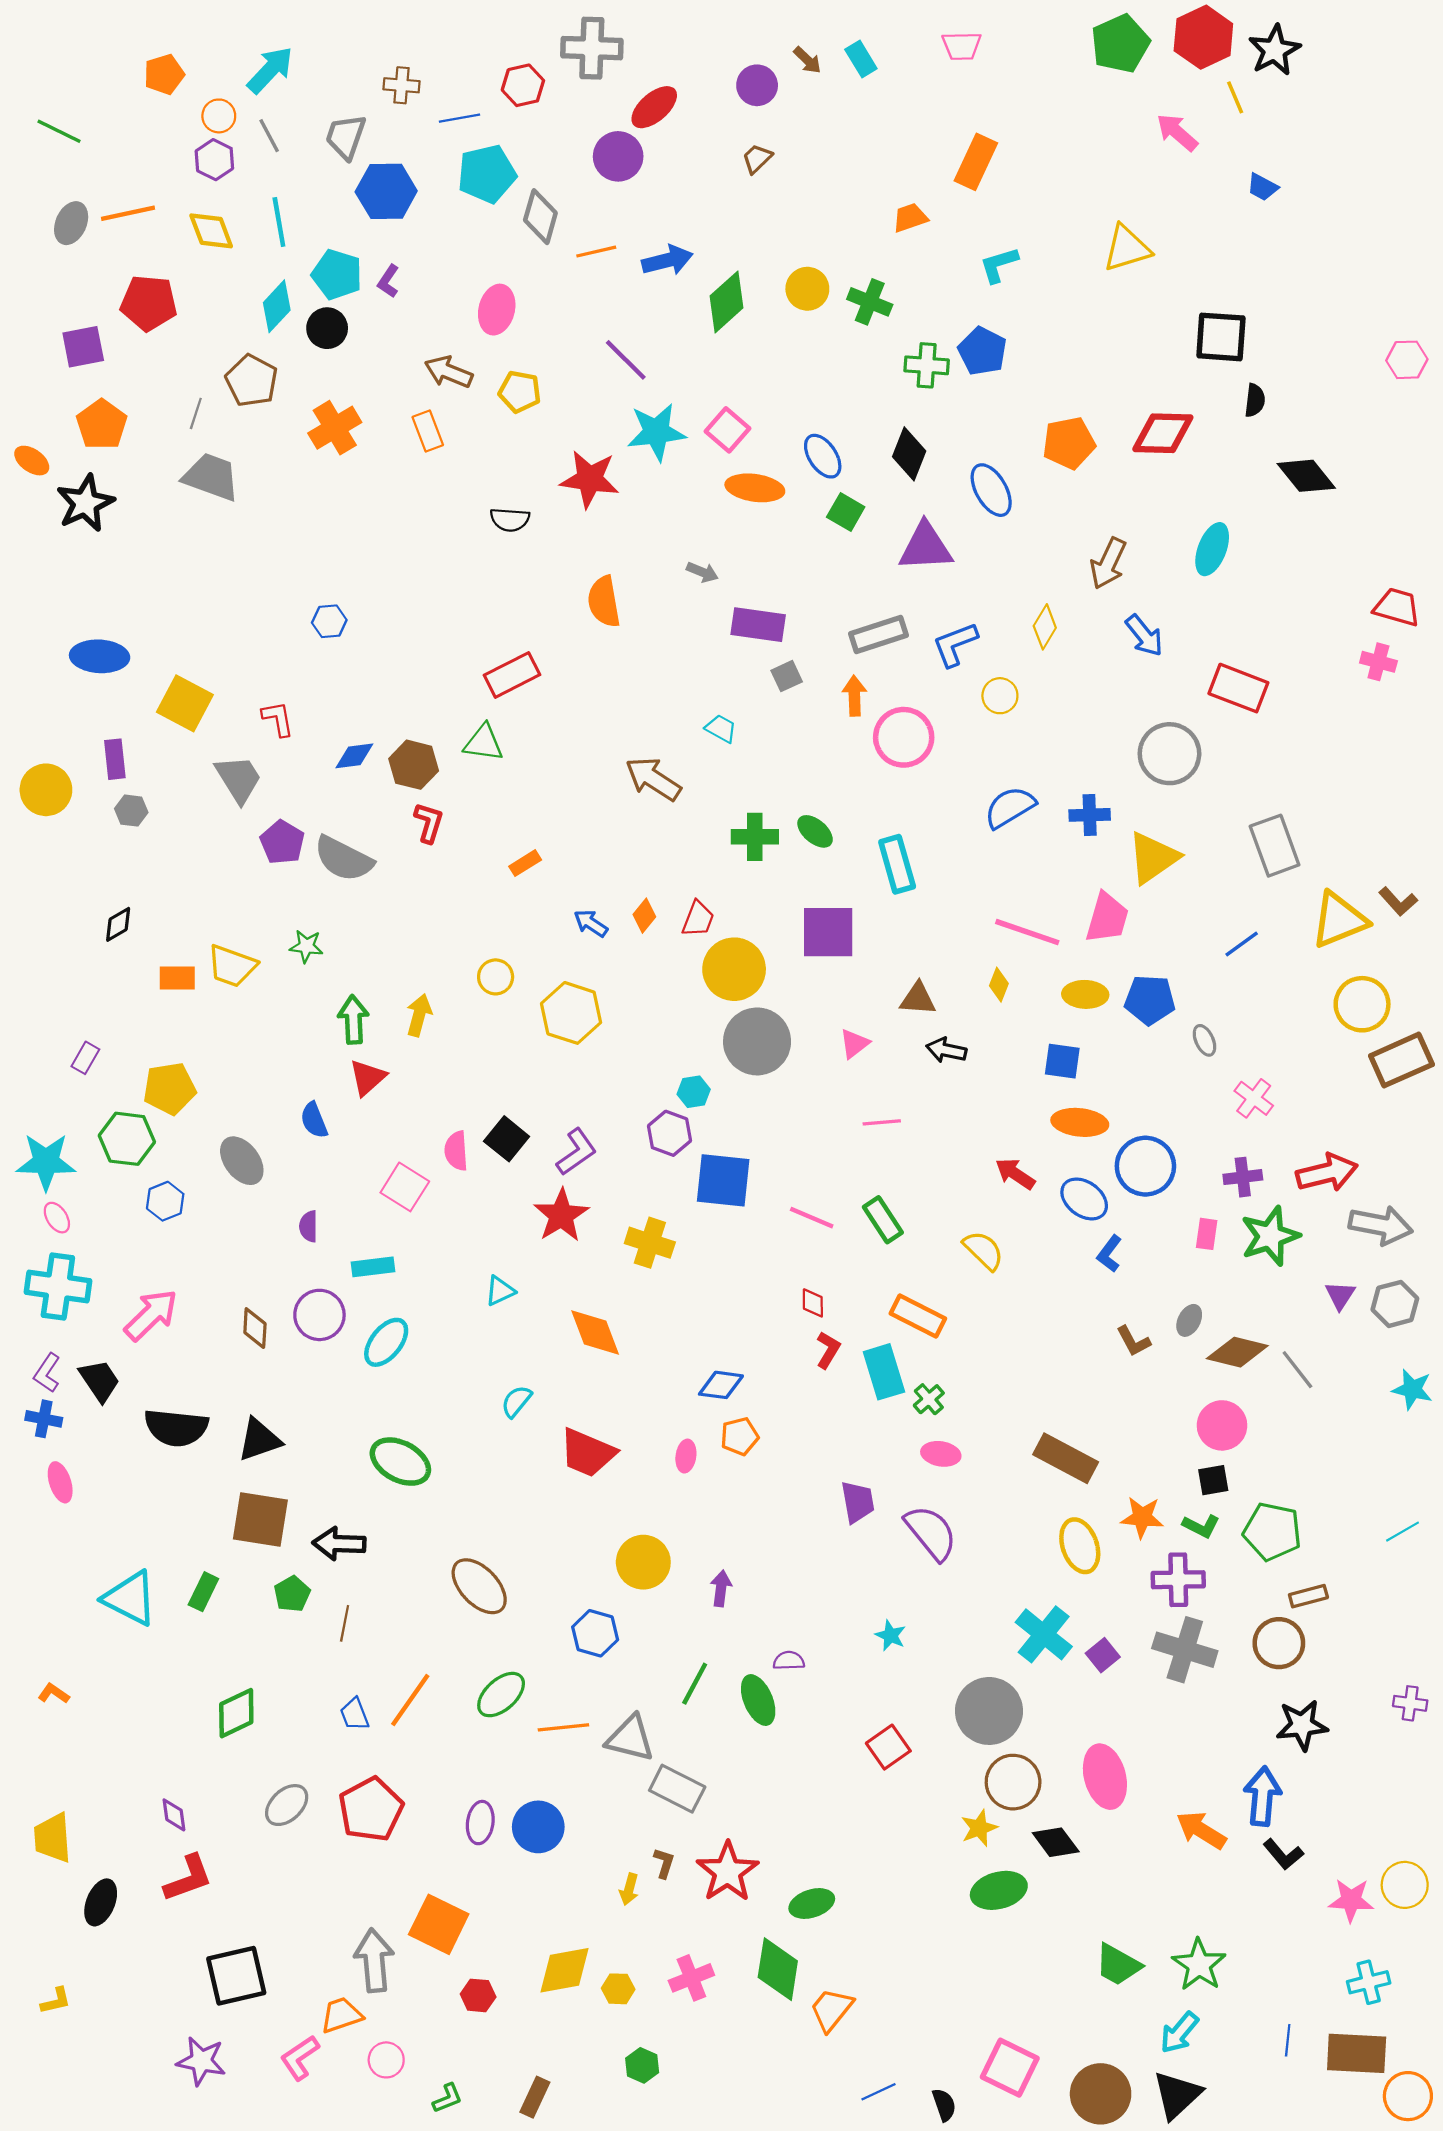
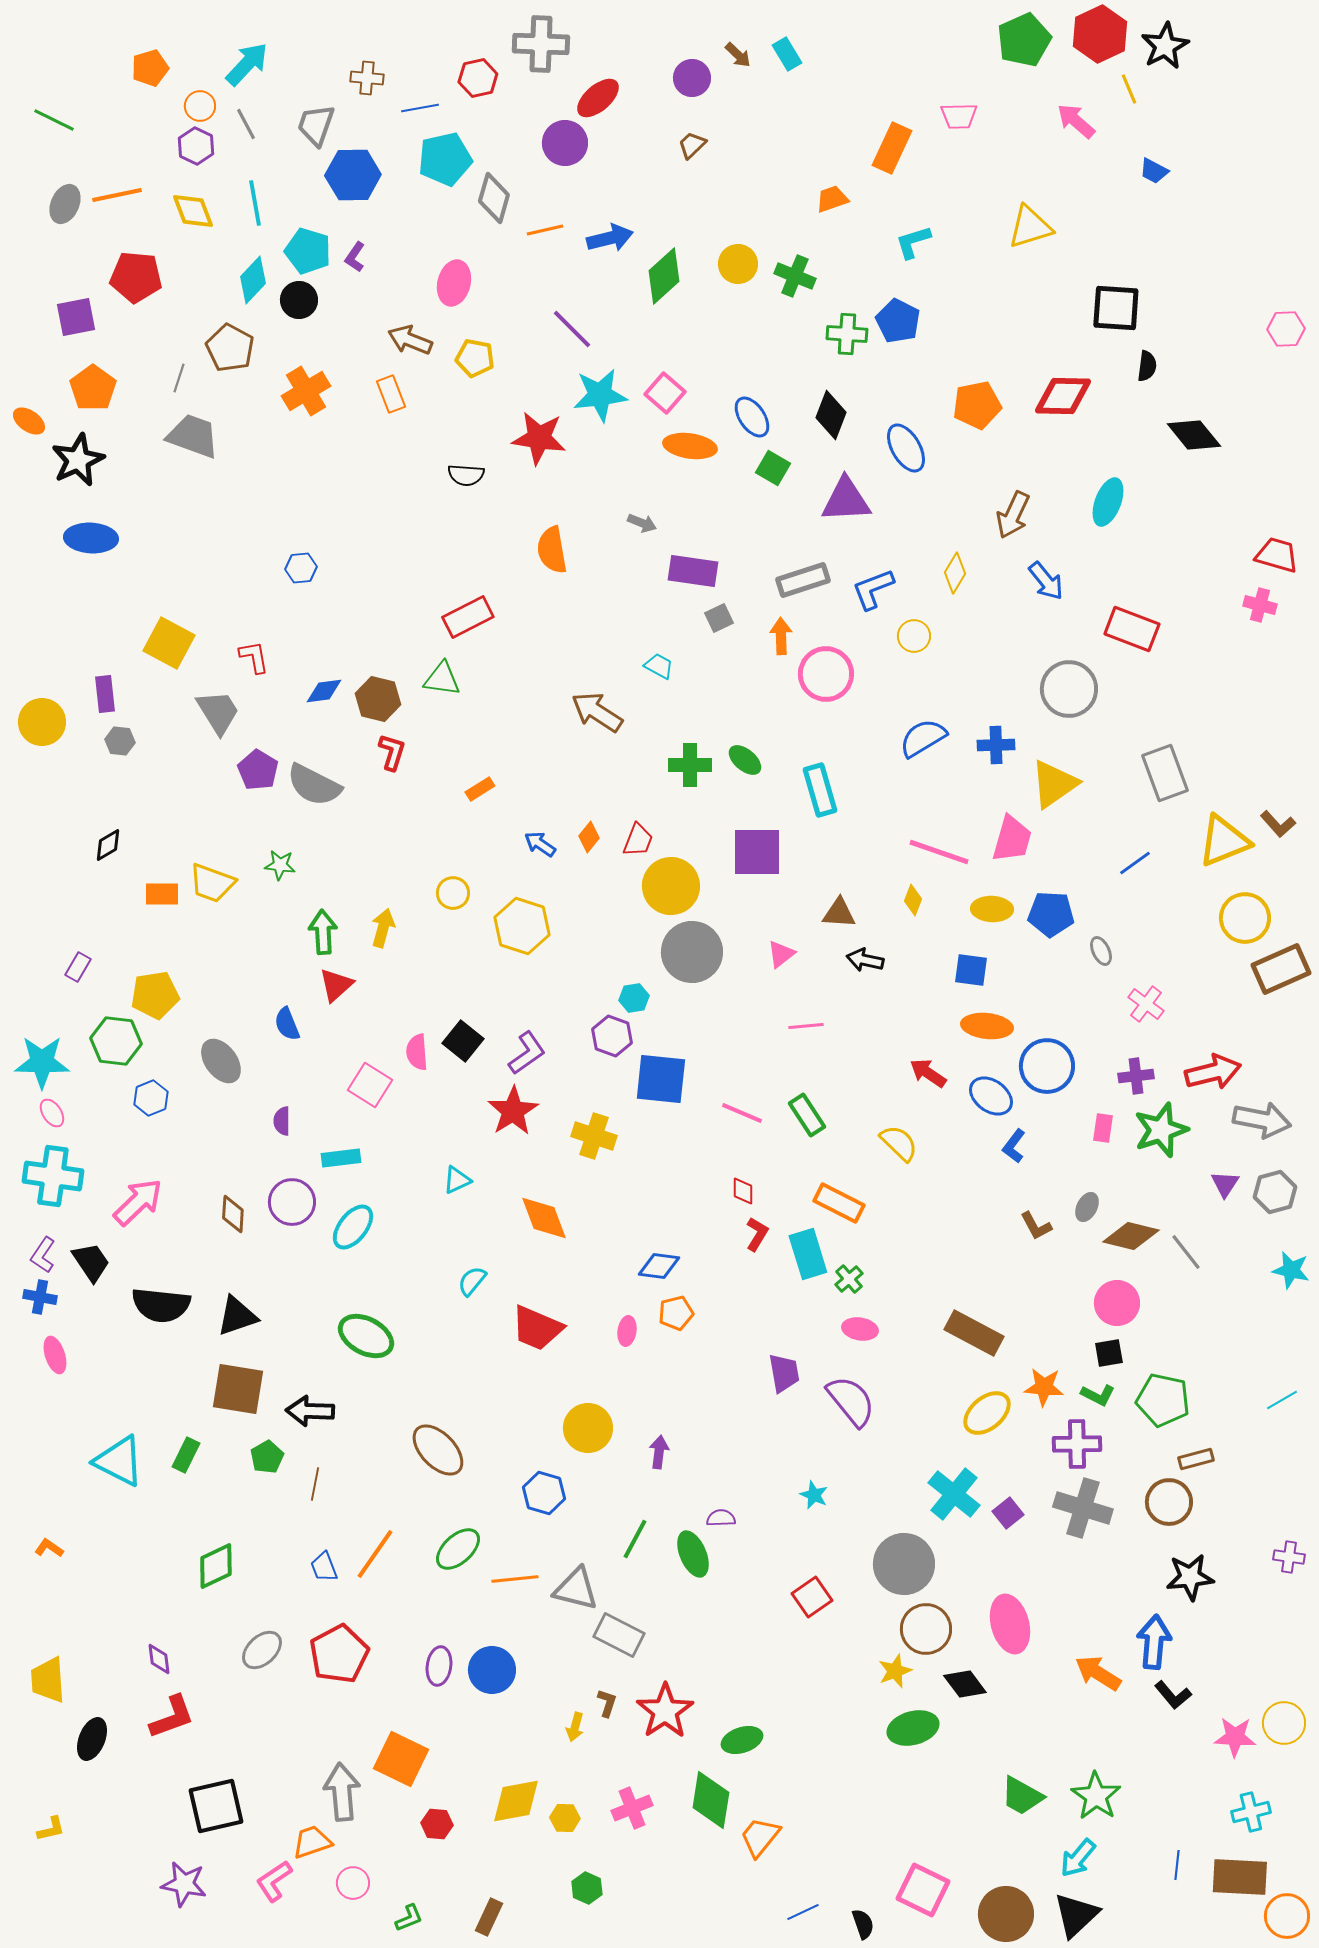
pink trapezoid: (962, 46) -> (959, 116), moved
blue ellipse: (100, 656) -> (91, 538), moved
yellow ellipse: (1080, 1546) -> (987, 1413), turned 69

